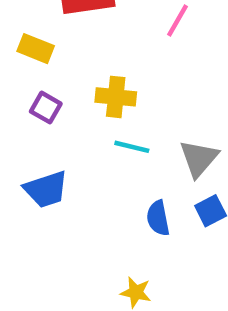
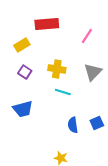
yellow rectangle: (36, 49) -> (22, 45), turned -56
gray triangle: (199, 158) -> (93, 72), moved

